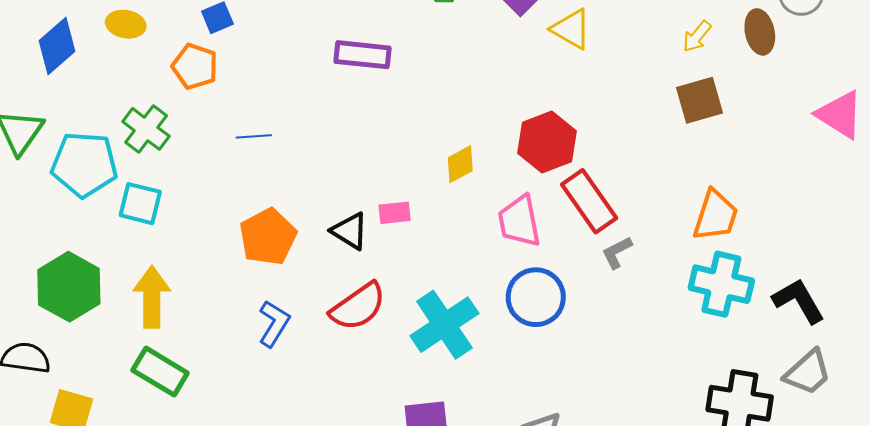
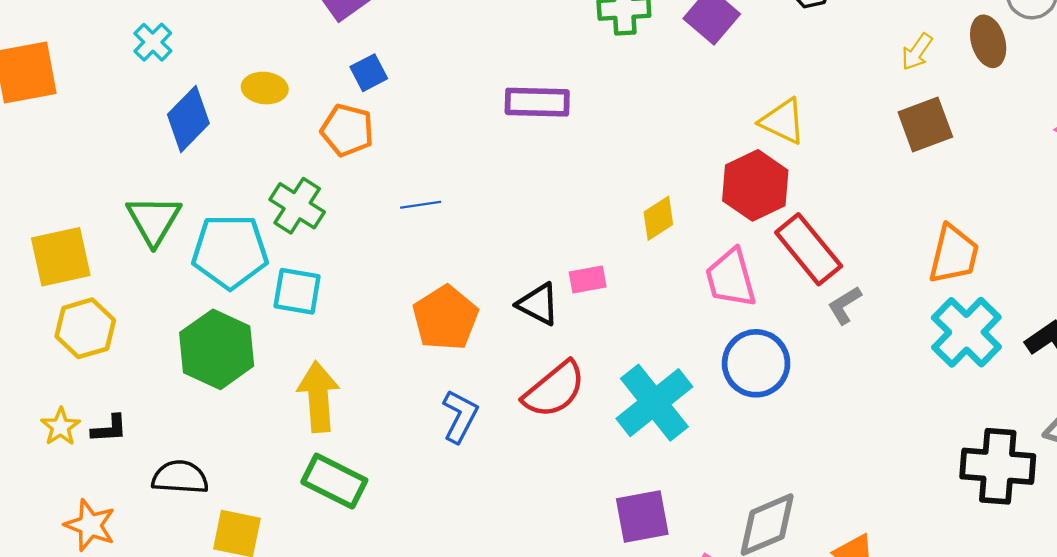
yellow triangle: (571, 29) -> (783, 121), moved
cyan cross: (721, 284) -> (966, 332), turned 36
green hexagon: (69, 287) -> (217, 349), moved

